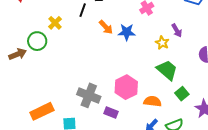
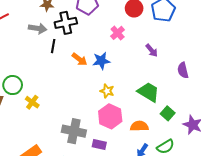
yellow cross: (55, 23) -> (32, 102), moved
yellow star: (162, 43) -> (107, 91), moved

